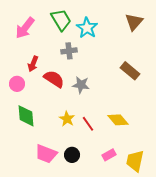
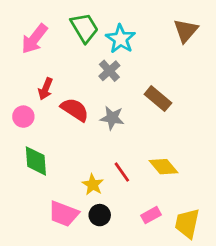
gray cross: (69, 51) -> (109, 71), moved, turned -35
brown rectangle: (130, 71) -> (158, 99), moved
yellow star: (67, 119) -> (93, 185), moved

